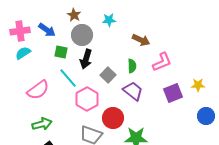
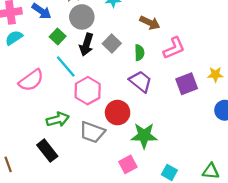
green square: (61, 52) -> (58, 37), turned 32
gray square: (108, 75) -> (112, 43), moved
green arrow: (42, 124) -> (58, 119), moved

